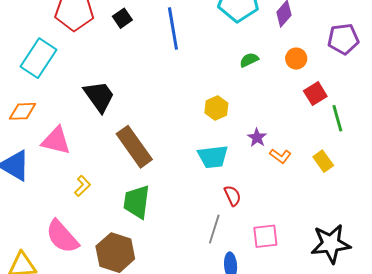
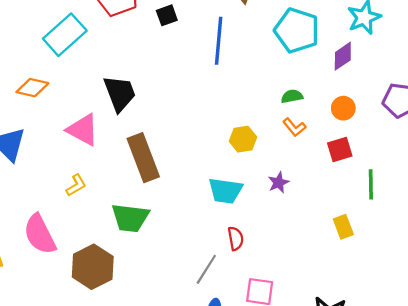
red square: (315, 94) -> (340, 149), moved
pink triangle: (56, 141) -> (83, 130), moved
orange L-shape: (280, 156) -> (294, 127), moved
green trapezoid: (137, 202) -> (130, 218), turned -105

